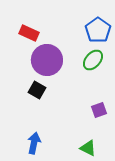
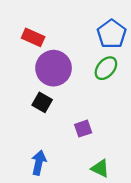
purple square: (99, 110) -> (83, 129), moved

